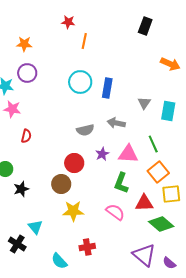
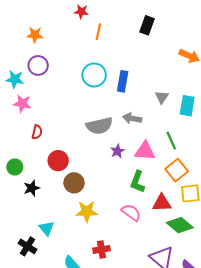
black rectangle: (145, 26) -> (147, 25), moved
gray semicircle: (85, 130) -> (99, 126), size x1.4
red circle: (74, 163) -> (58, 161), moved

